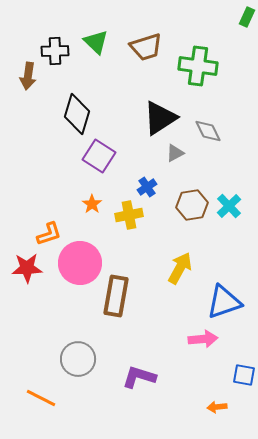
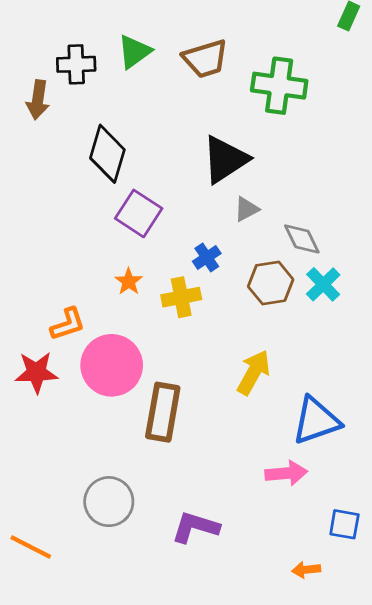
green triangle: (96, 42) -> (134, 52), turned 40
gray diamond: (208, 131) -> (302, 239), moved
orange line: (41, 398) -> (31, 547), moved

